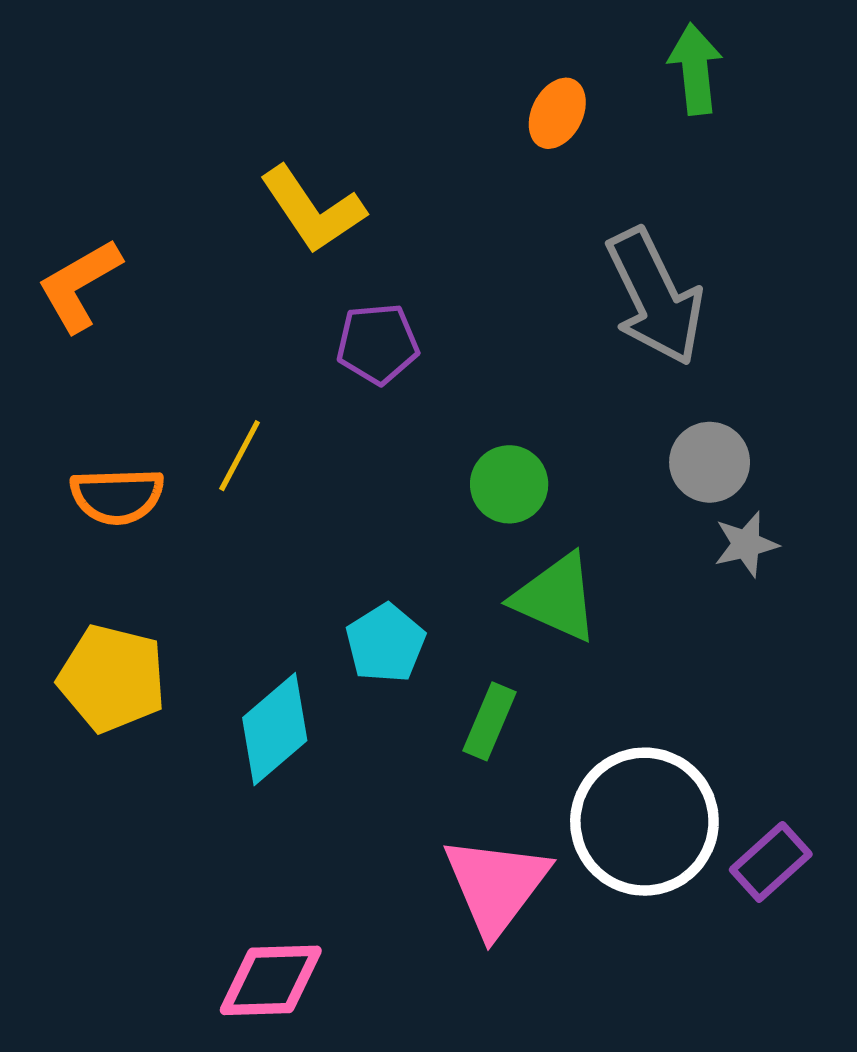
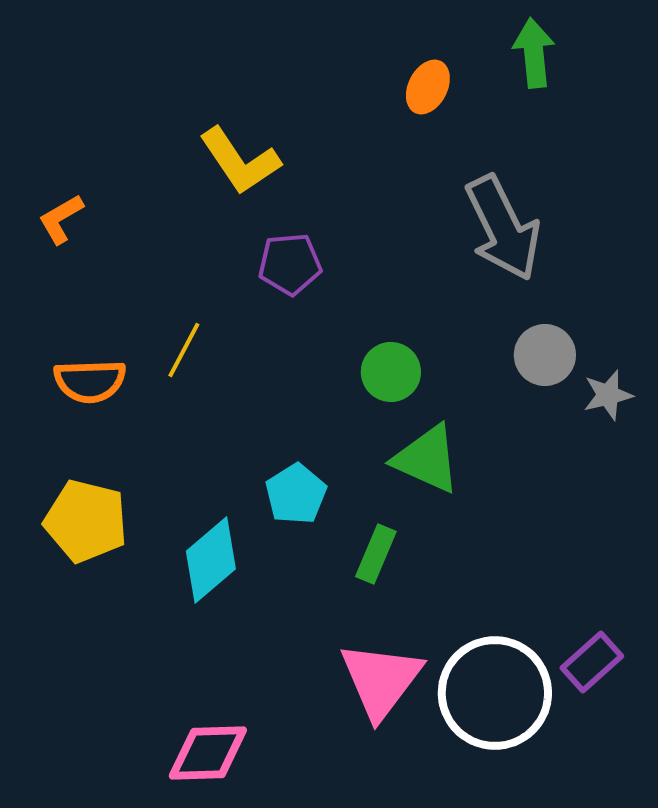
orange L-shape: (79, 285) -> (61, 219), size x0.7
gray star: (746, 544) -> (608, 395), moved
white circle: (644, 822) -> (495, 693), moved

